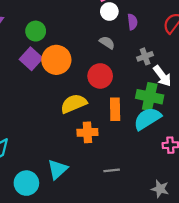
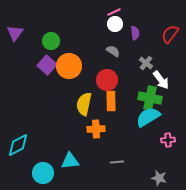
gray cross: (145, 56) -> (146, 63), turned -32
yellow semicircle: (74, 104) -> (84, 104), turned -55
orange rectangle: (115, 109) -> (111, 101), moved
cyan triangle: (58, 169) -> (70, 161), turned 36

